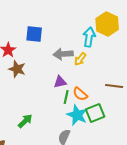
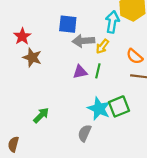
blue square: (34, 34) -> (68, 24), moved
orange semicircle: (80, 94) -> (135, 56), moved
green line: (66, 97) -> (98, 71), moved

